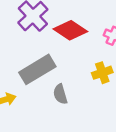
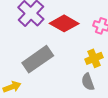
gray semicircle: (60, 94) -> (88, 82), moved

